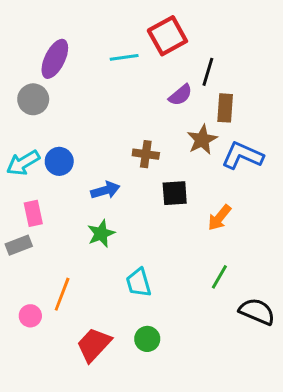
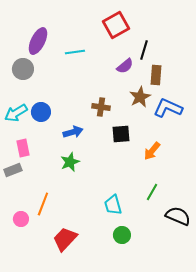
cyan line: (124, 57) -> (75, 52), moved
cyan trapezoid: (139, 283) -> (113, 205), moved
green circle: (147, 339) -> (122, 235), moved

